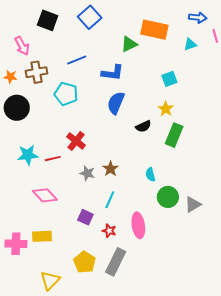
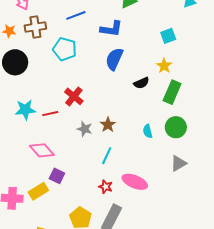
green circle: (168, 197) -> (176, 127), moved
gray triangle: (193, 204) -> (178, 163), moved
purple square: (85, 217) -> (57, 176), moved
pink ellipse: (138, 225) -> (135, 182), turned -60
yellow rectangle: (42, 236) -> (38, 191), turned -30

